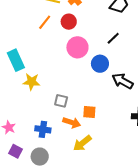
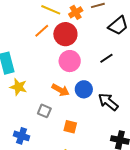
red circle: (69, 22) -> (65, 34), size x1.5
blue circle: (100, 64) -> (84, 89), moved
orange arrow: (72, 123) -> (60, 90), moved

